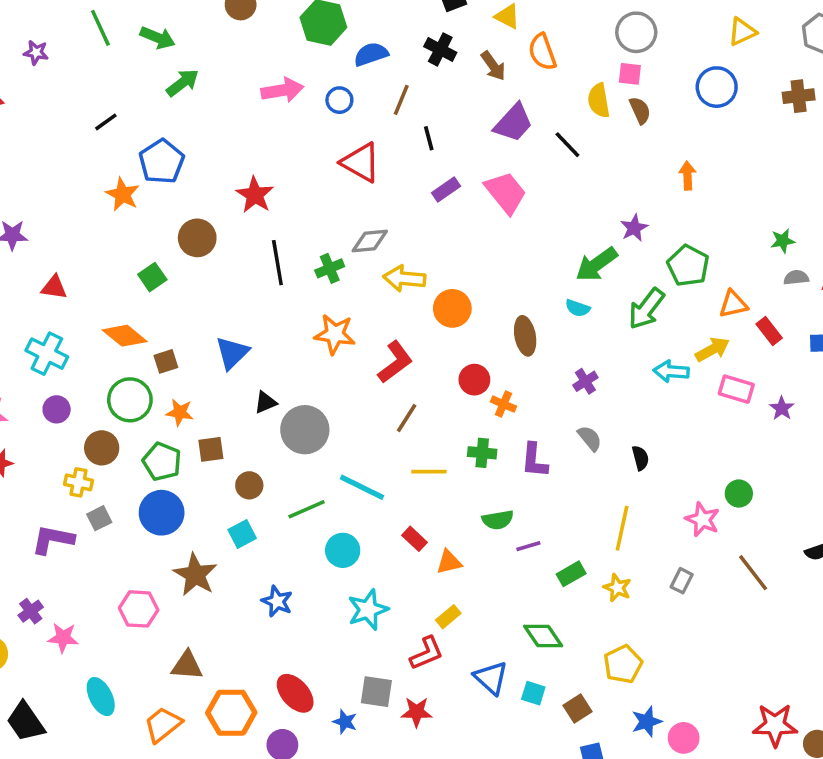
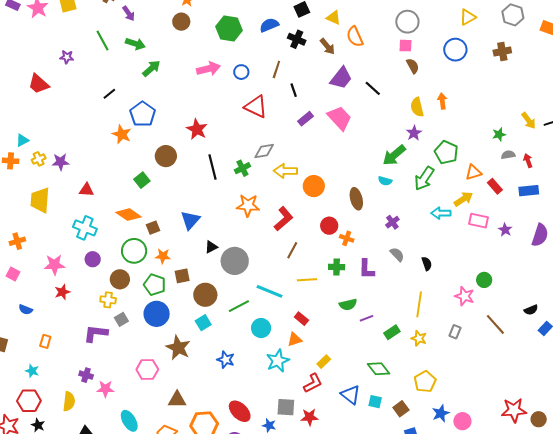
blue semicircle: (371, 54) -> (269, 25), moved
yellow semicircle: (599, 100) -> (417, 107), moved
brown circle: (249, 485) -> (205, 295), size x1.5
orange triangle: (449, 562) -> (295, 339), moved
purple cross: (31, 611) -> (86, 375), turned -32

